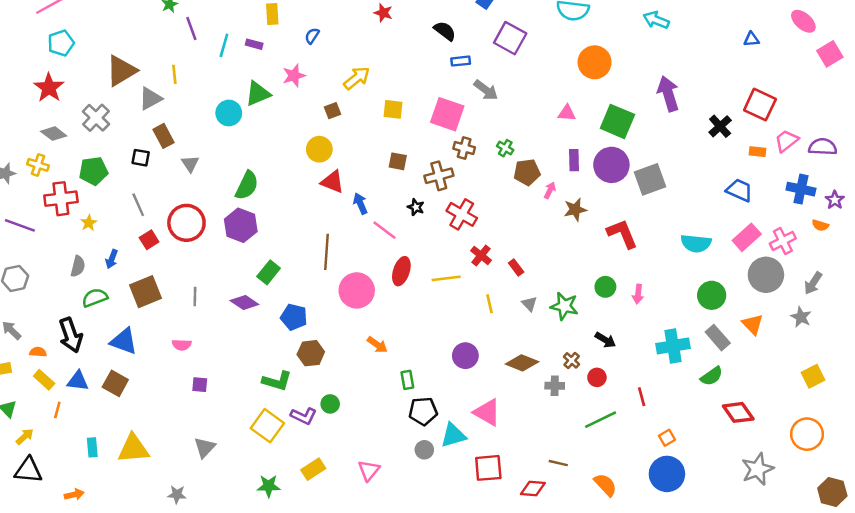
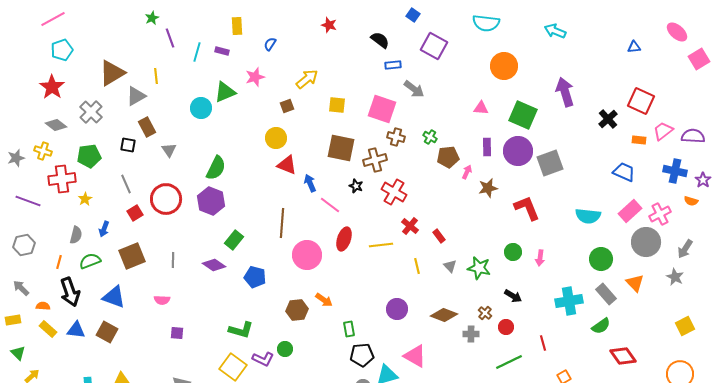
brown square: (398, 161) -> (341, 148), size x1.8
brown hexagon: (311, 353) -> (297, 310), moved
orange line: (57, 410) -> (59, 262), moved

